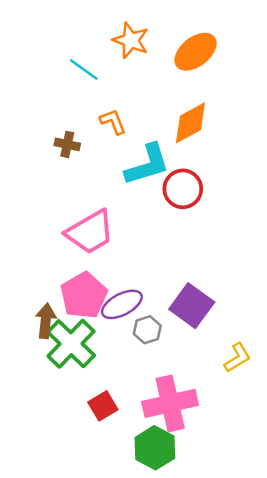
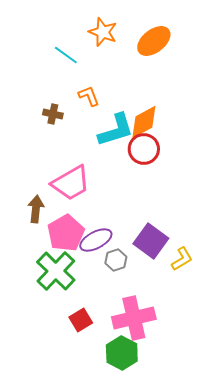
orange diamond: (190, 123) -> (144, 122), moved
brown arrow: (46, 321) -> (36, 209), moved
yellow L-shape: (237, 358) -> (182, 259), moved

